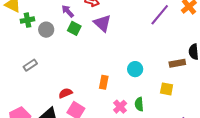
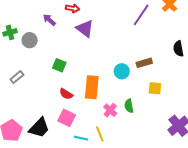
green square: (74, 28) -> (59, 65), moved
brown rectangle: (177, 63) -> (144, 63), moved
orange rectangle: (104, 82) -> (92, 87), size x1.6
red semicircle: (65, 93) -> (66, 94), moved, turned -120

